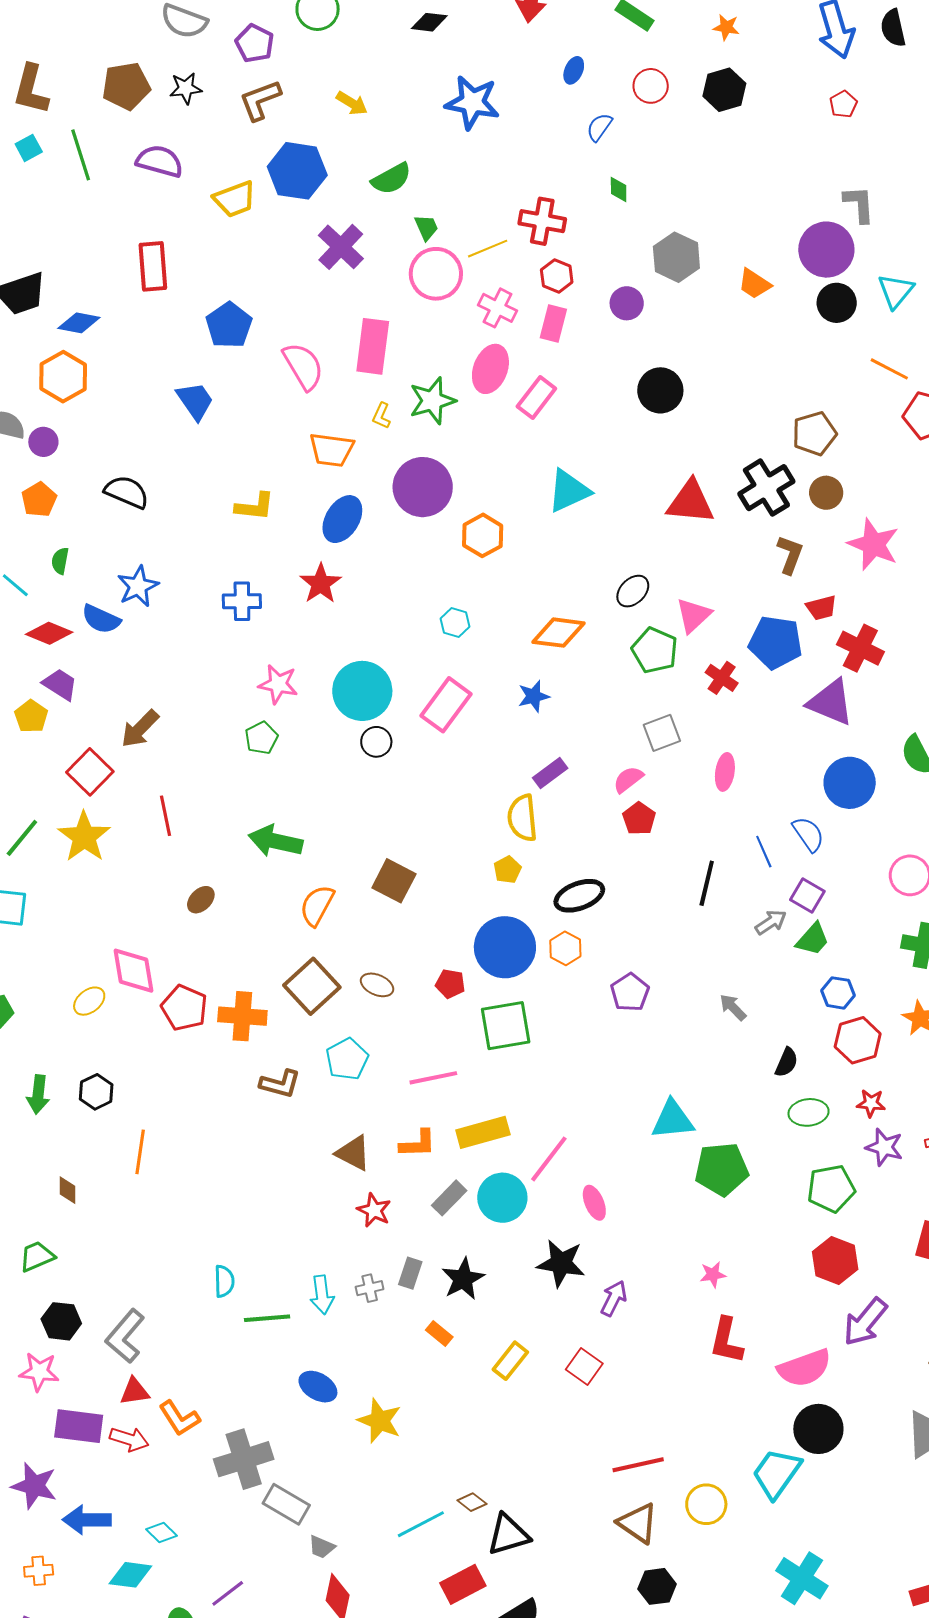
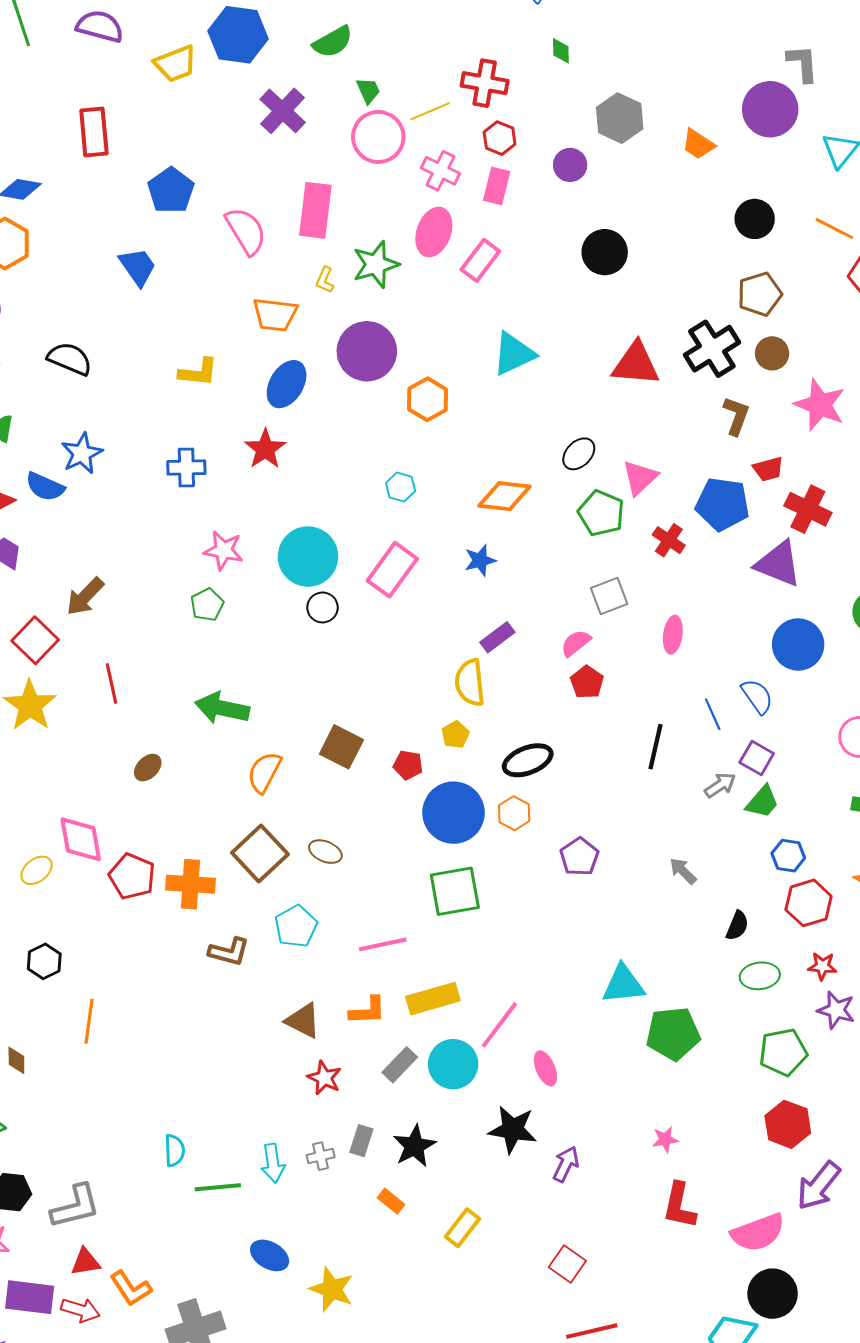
black circle: (837, 303) -> (755, 219), moved
red pentagon: (450, 984) -> (408, 765), moved
gray L-shape: (125, 1336) -> (75, 1207), turned -144
red square: (584, 1367) -> (567, 1264), moved

